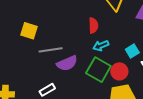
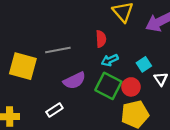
yellow square: (29, 31) -> (23, 66), moved, size x1.5
gray line: (51, 50) -> (58, 50), moved

